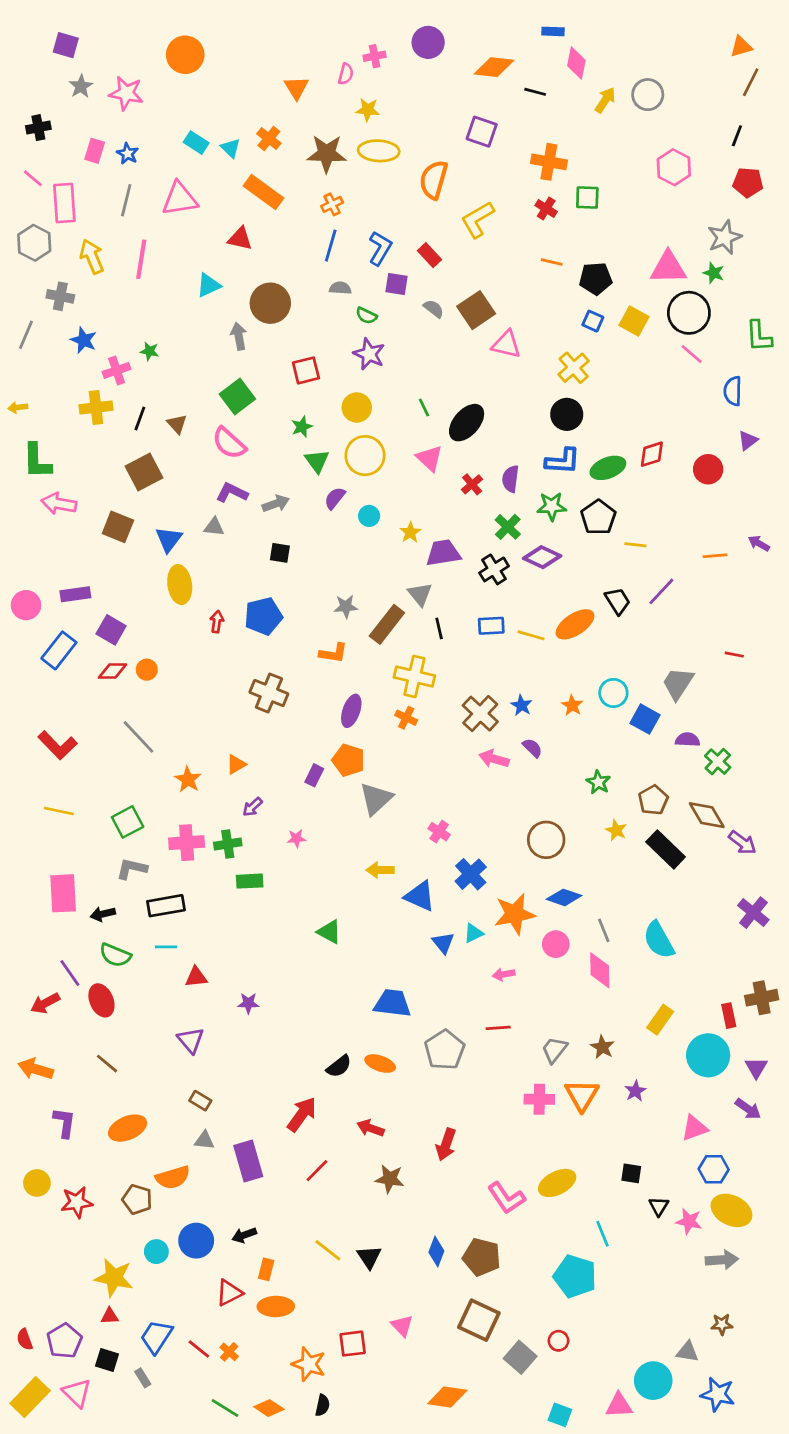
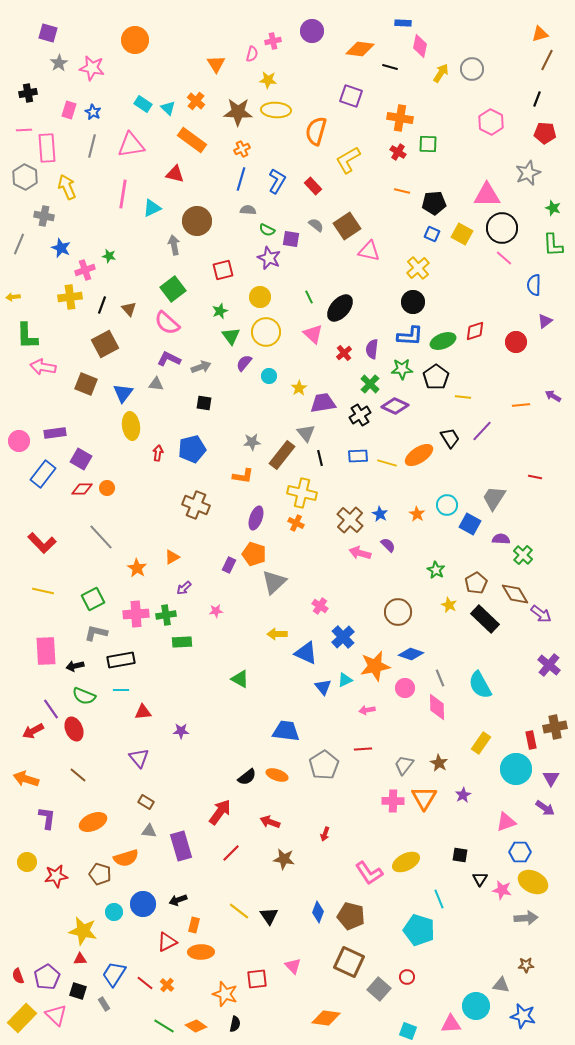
pink line: (33, 178) -> (24, 130), turned -42
pink line: (141, 259) -> (123, 194), moved
green star: (714, 273) -> (553, 208), moved
purple square: (397, 284) -> (291, 239), moved
red arrow: (446, 1145) -> (325, 834), size x0.6

